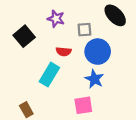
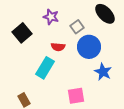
gray square: (84, 30) -> (77, 27), turned -32
blue star: (94, 79) -> (103, 72), moved

